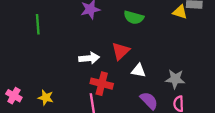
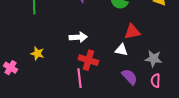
red triangle: (121, 51) -> (132, 32), moved, turned 30
yellow star: (46, 98) -> (37, 53), moved

